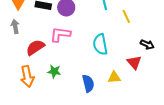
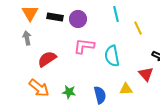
pink L-shape: (60, 34) -> (84, 46), moved
green star: (54, 71) -> (69, 92), moved
orange arrow: (27, 76) -> (39, 88), turned -40

